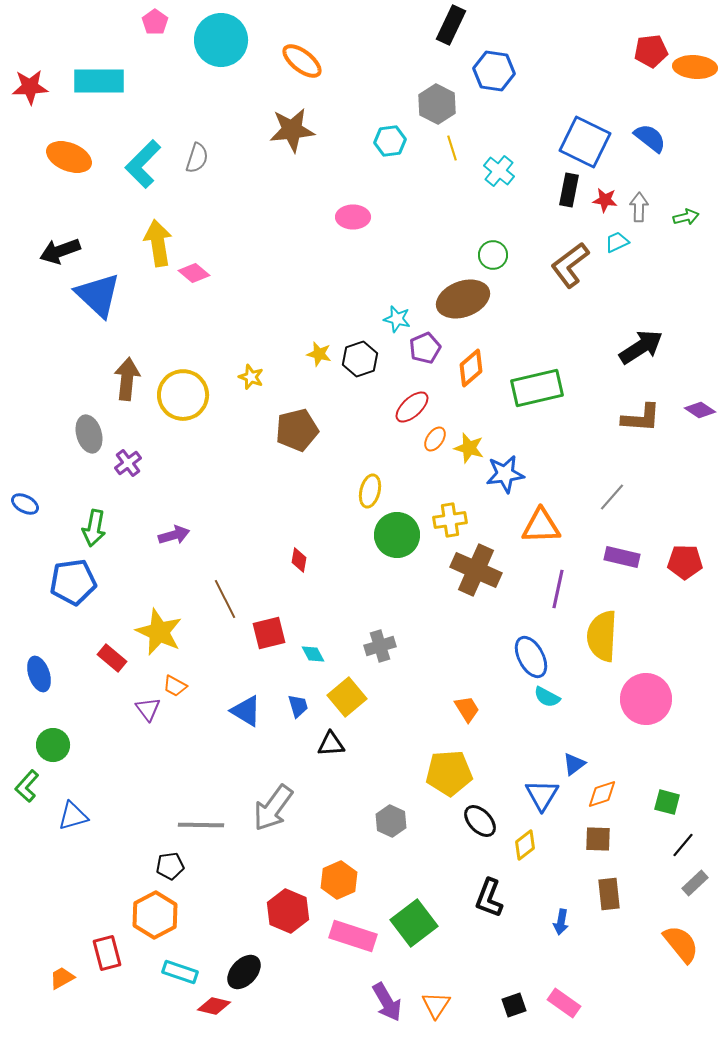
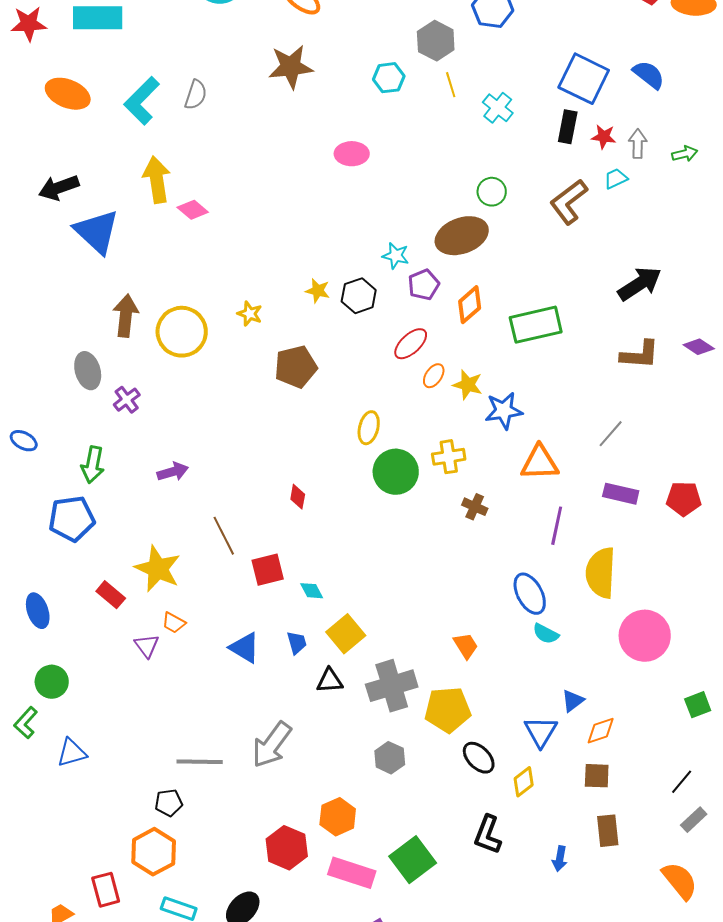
brown cross: (476, 570) -> (475, 507), size x0.5
gray cross: (380, 646) -> (392, 686), moved, size x1.6
green square: (667, 802) -> (698, 705), moved, turned -36

